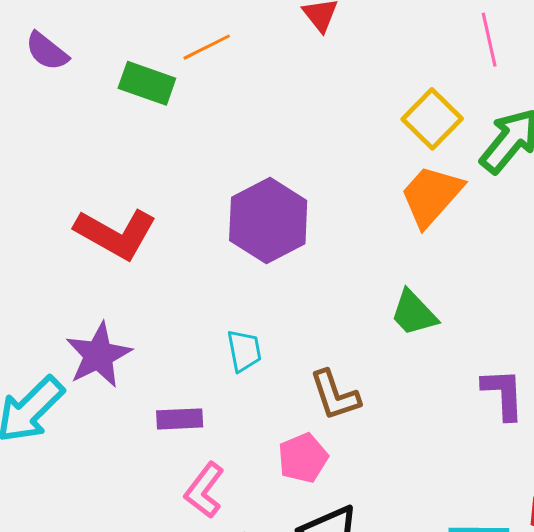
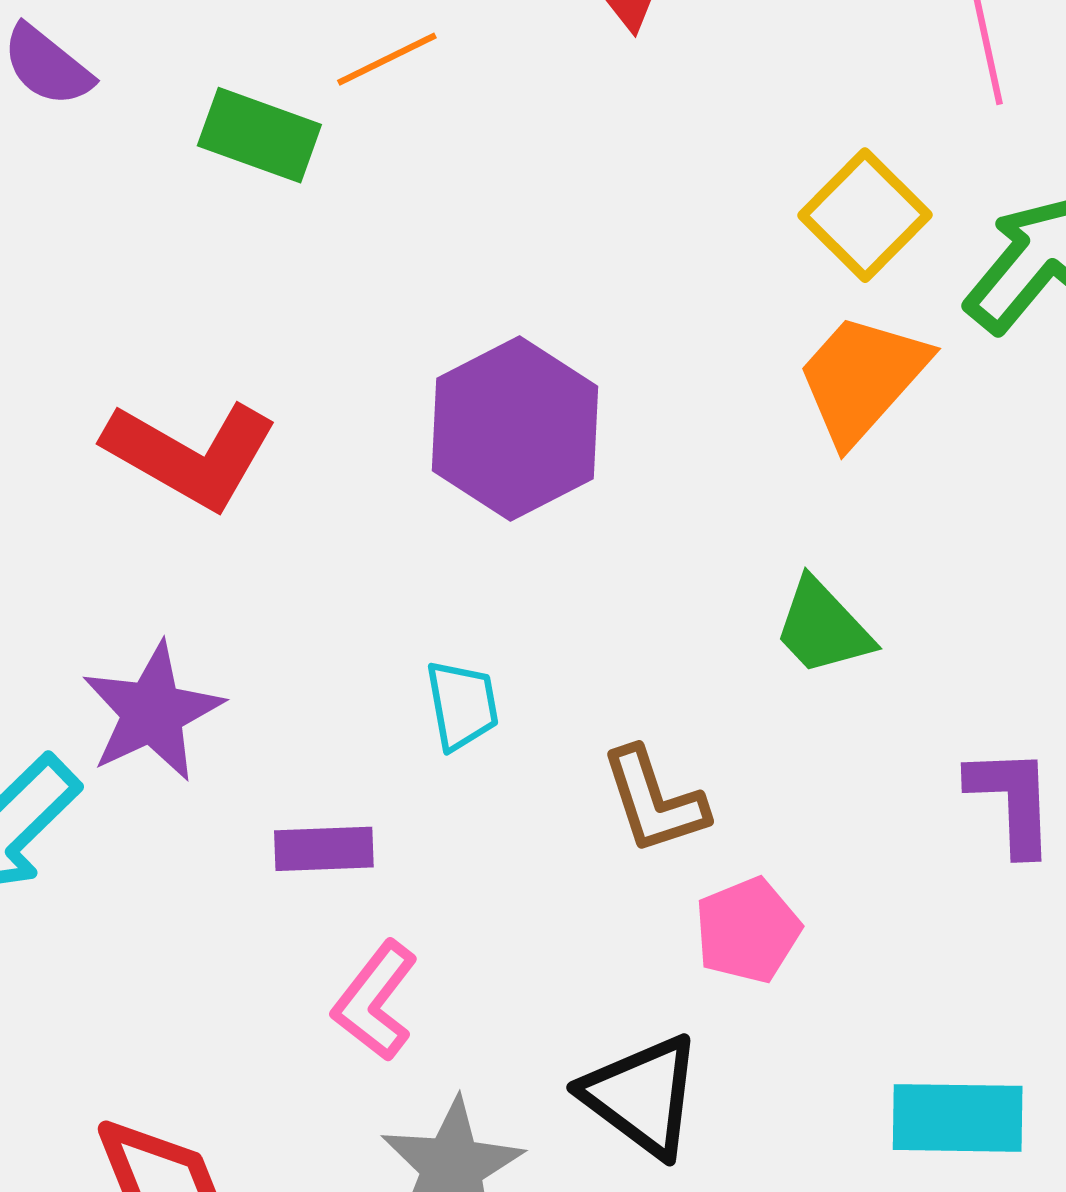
pink pentagon: (303, 458) -> (748, 930), moved

